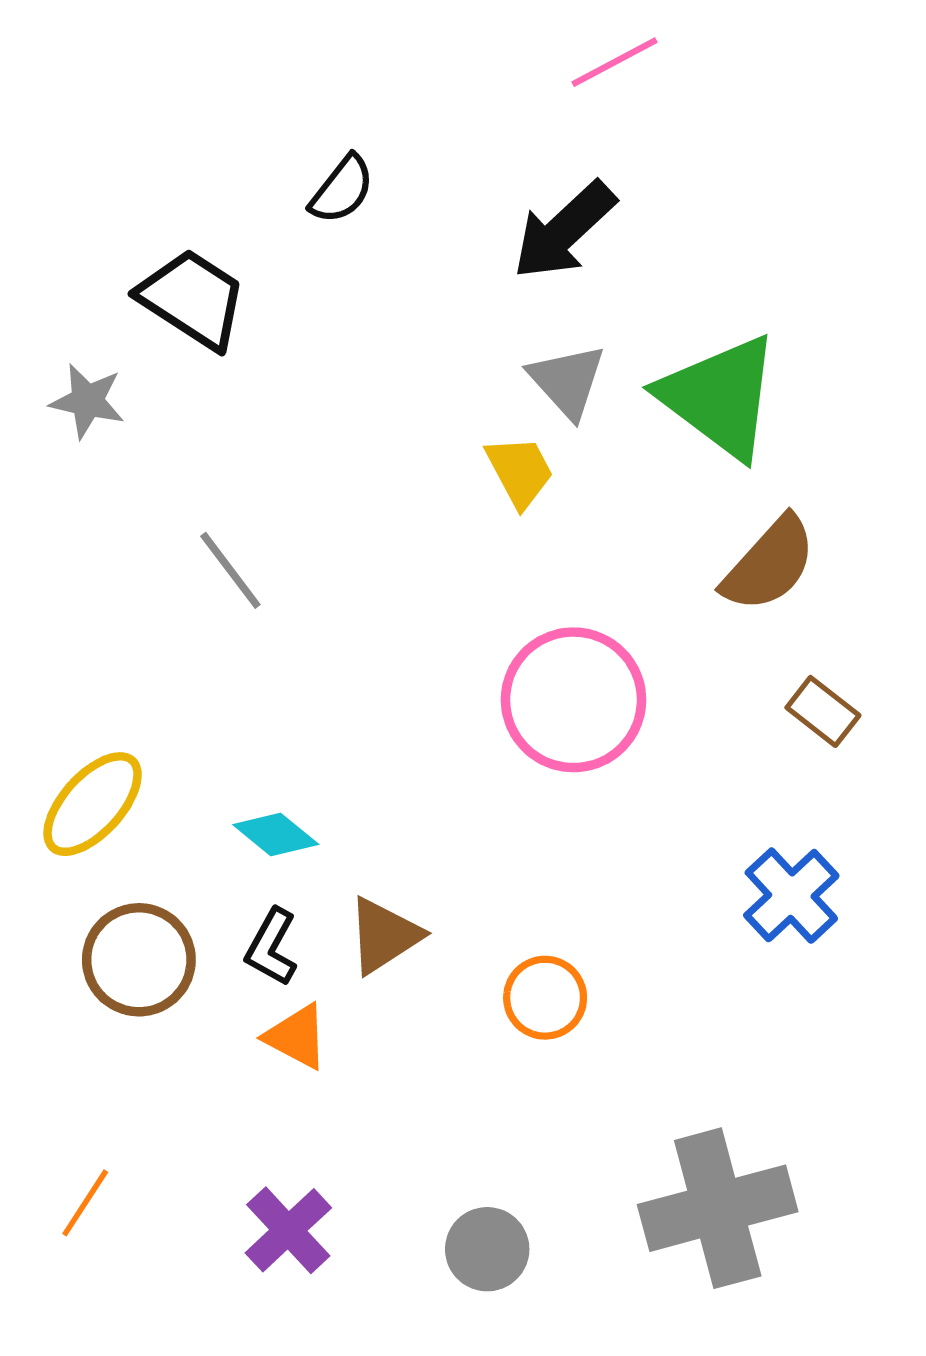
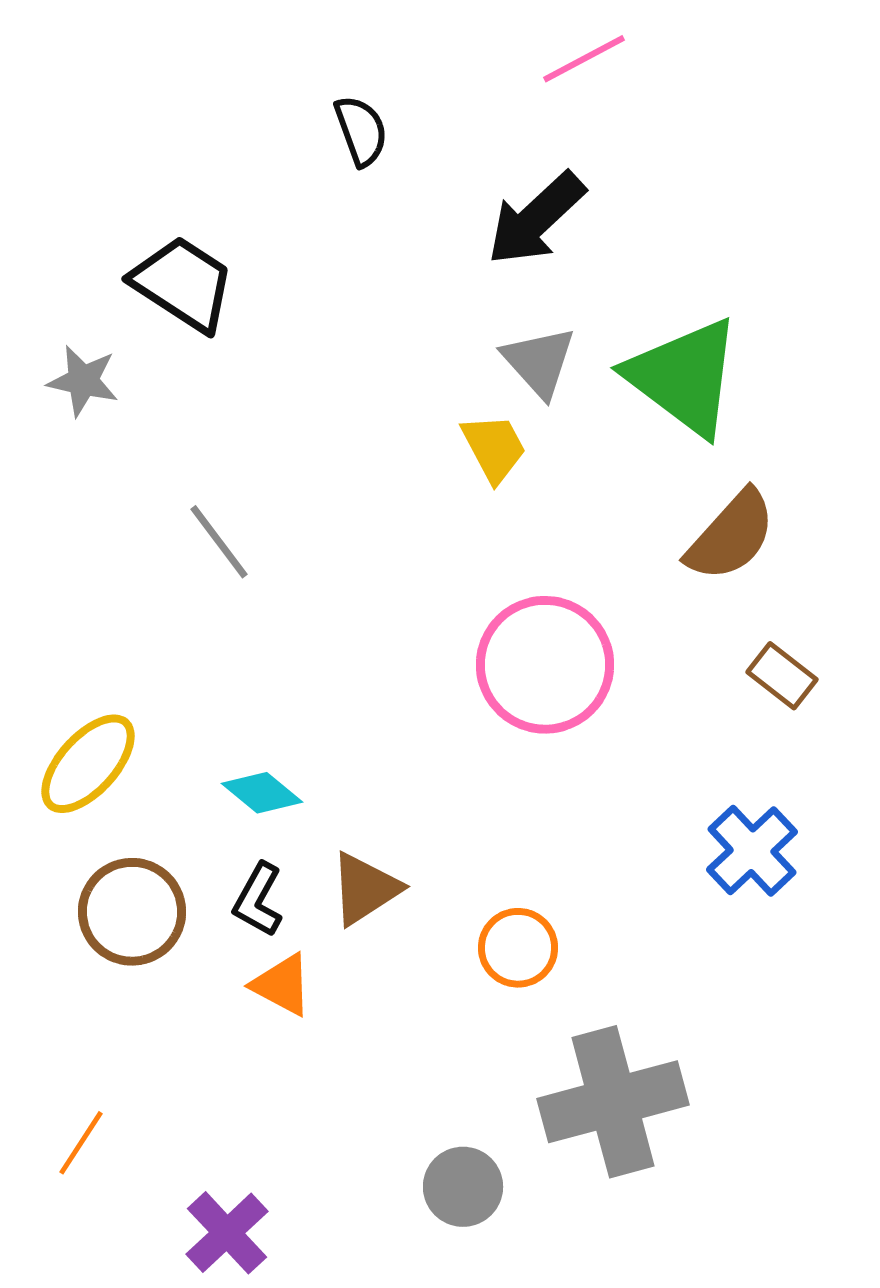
black semicircle: (342, 189) -> (361, 131), moved, turned -58
gray cross: (718, 1208) -> (613, 1102), moved
purple cross: (288, 1230) -> (227, 1233), moved

